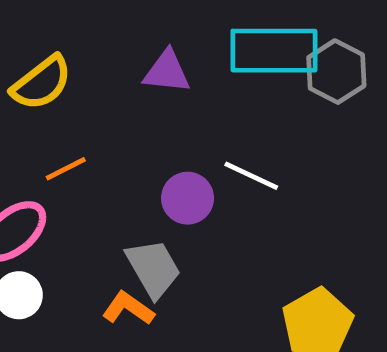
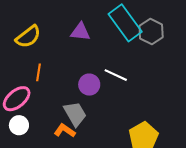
cyan rectangle: (274, 51) -> (125, 23), turned 54
orange line: (66, 169) -> (38, 72), turned -54

